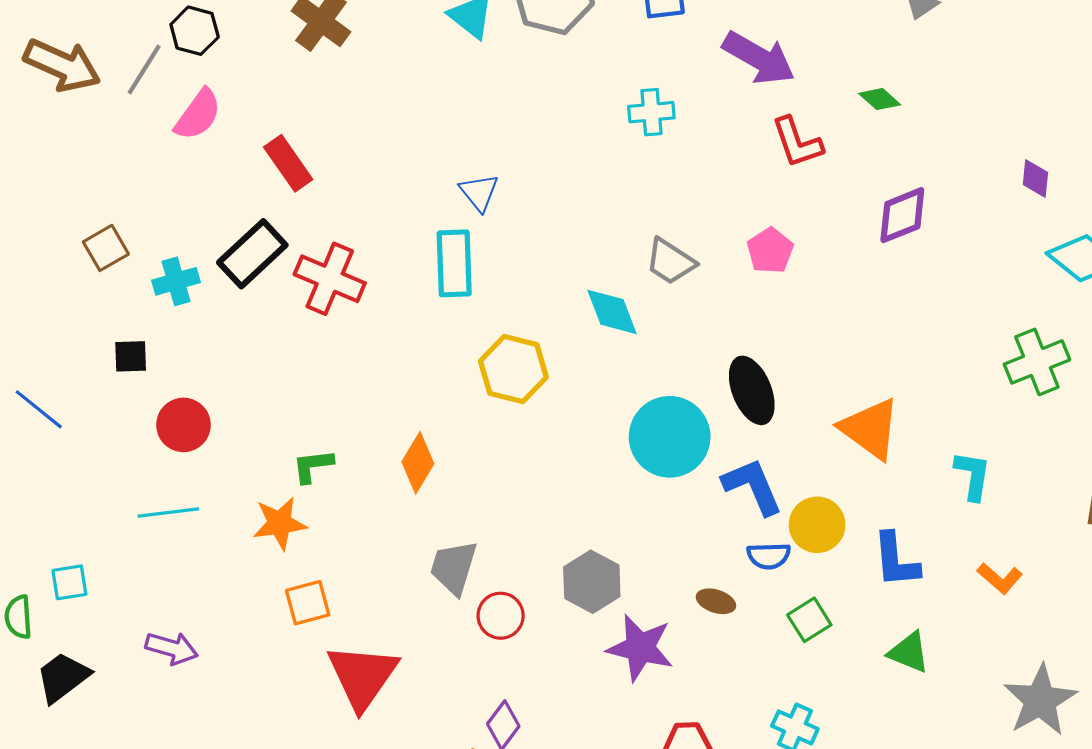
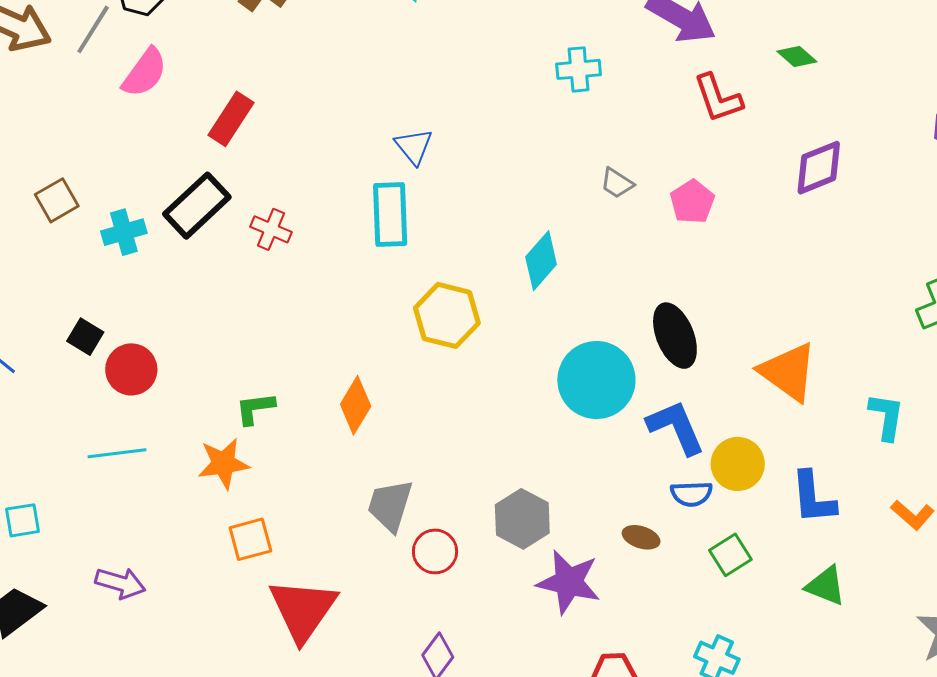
red rectangle: (288, 163) -> (231, 119), turned 68
gray trapezoid: (670, 261) -> (617, 183), moved, size x0.7
red cross: (330, 279) -> (271, 229), size x0.6
cyan diamond: (612, 312) -> (541, 261), turned 62
black square: (131, 356) -> (85, 337), moved, turned 33

